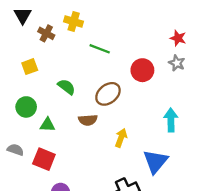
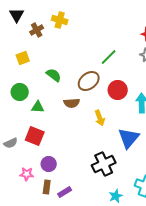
brown cross: (46, 33) -> (37, 30), turned 32
green line: (100, 49) -> (109, 57), moved, turned -66
red circle: (142, 70) -> (118, 90), moved
yellow arrow: (121, 138) -> (100, 118), turned 140
gray semicircle: (15, 150) -> (11, 143), moved, turned 136

